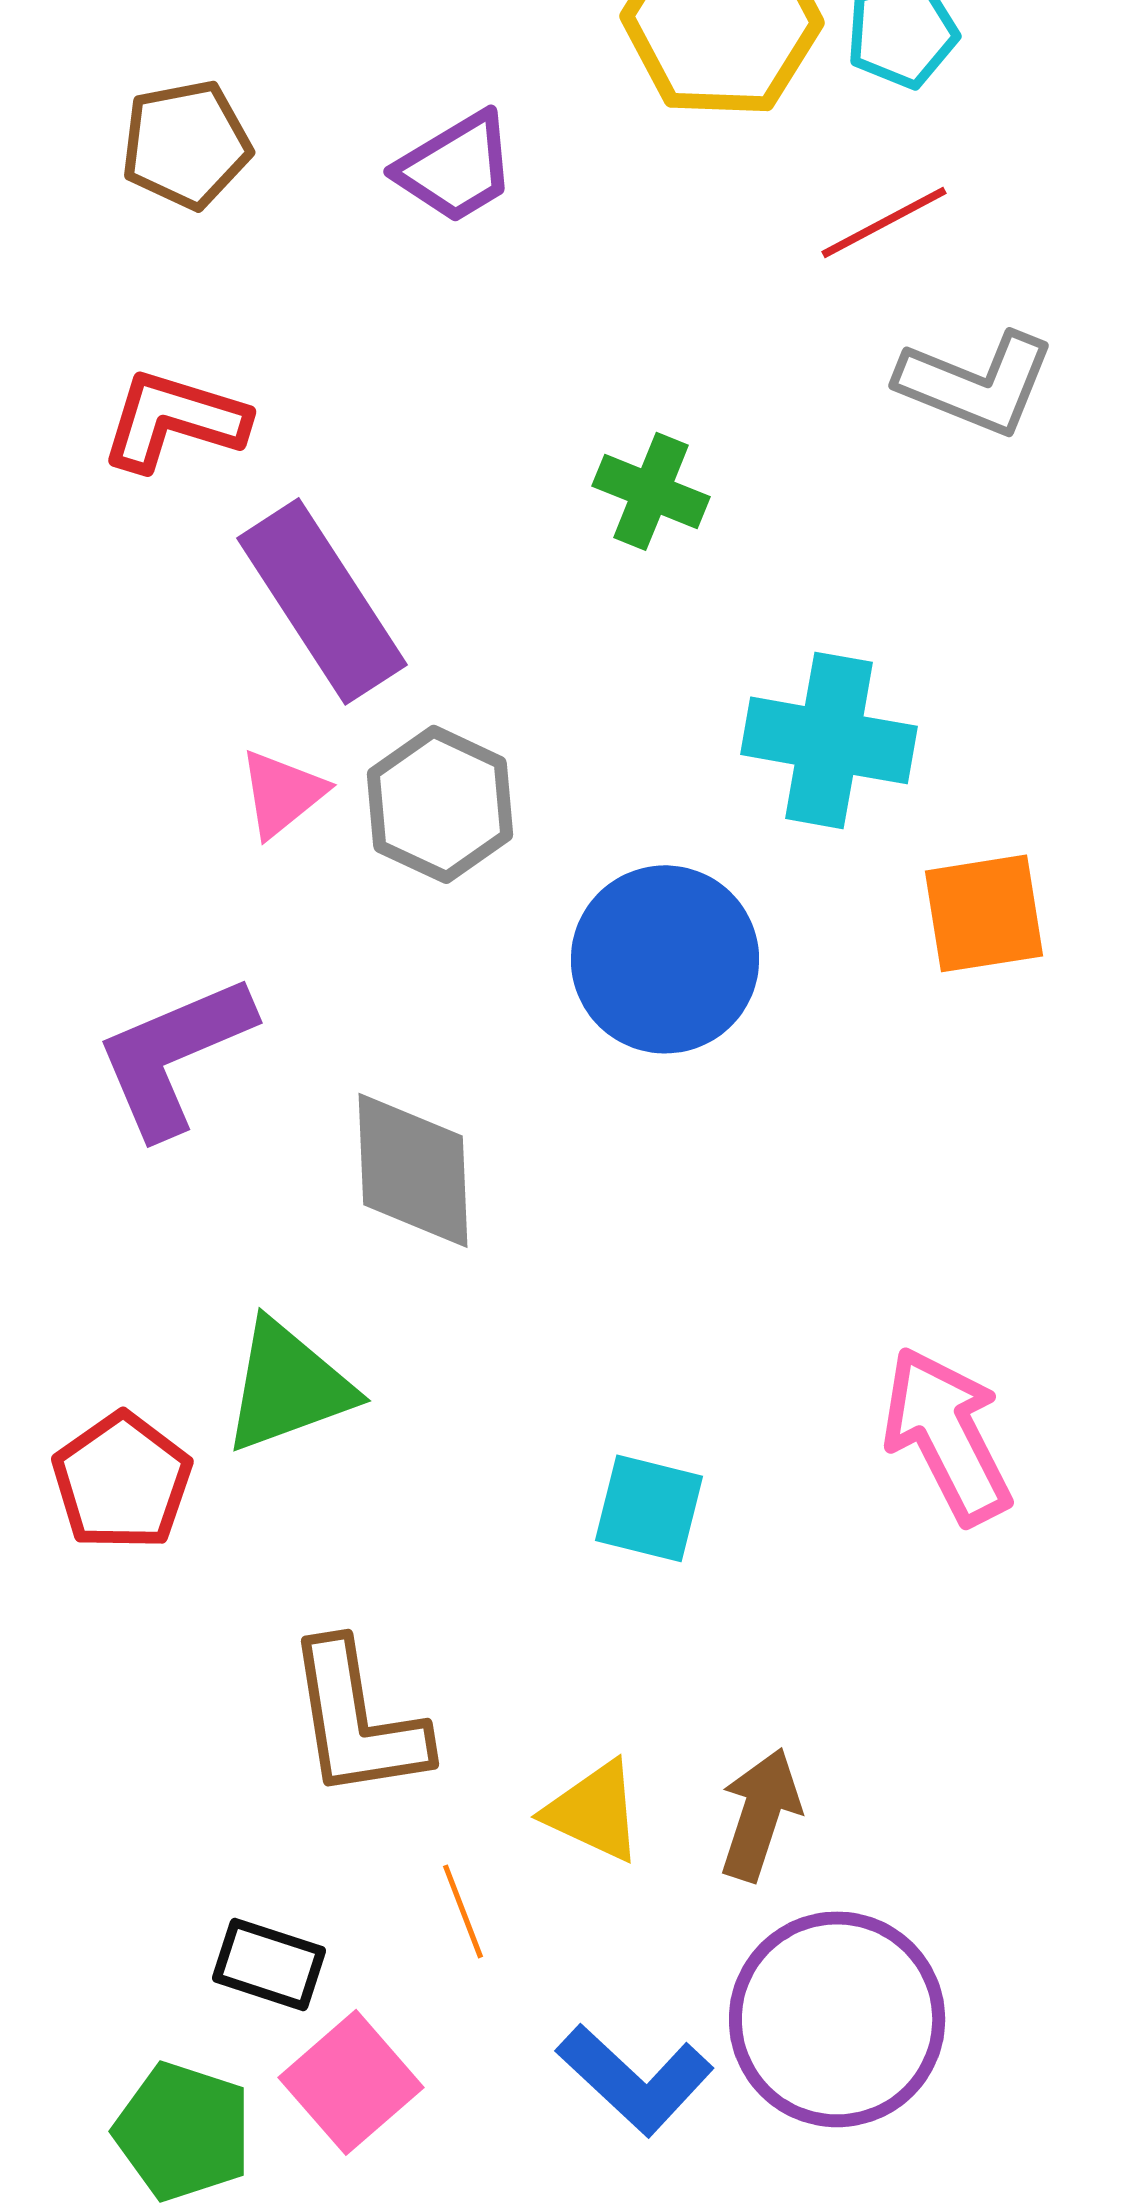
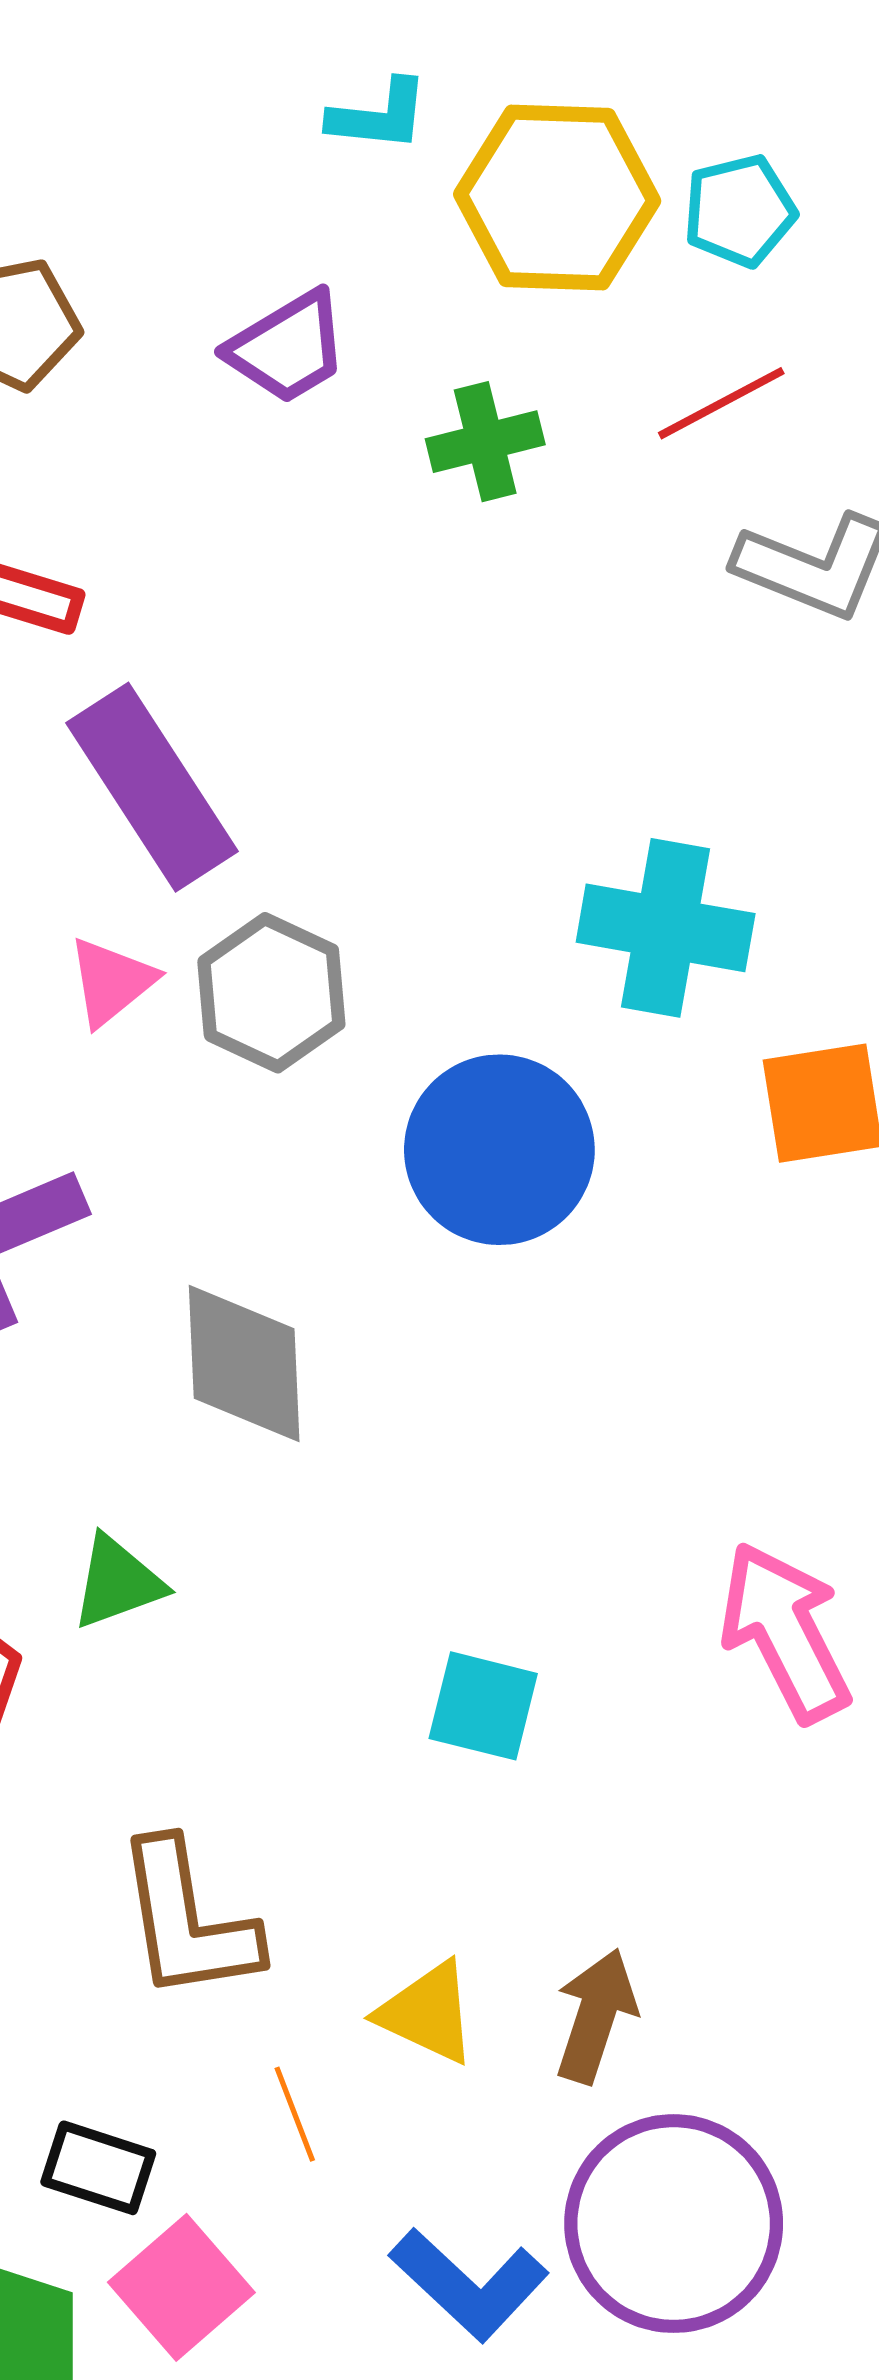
green cross: (651, 491) -> (485, 442), moved, turned -36
green triangle: (288, 1386) -> (117, 1582), size x0.7

